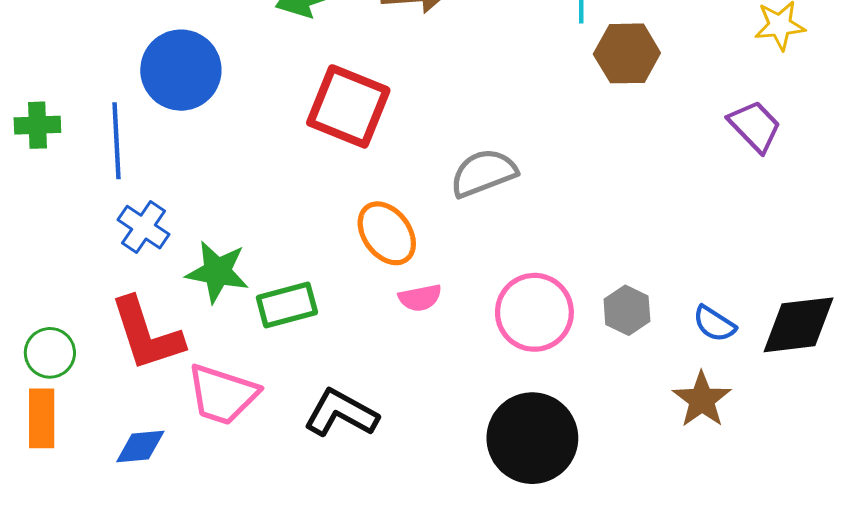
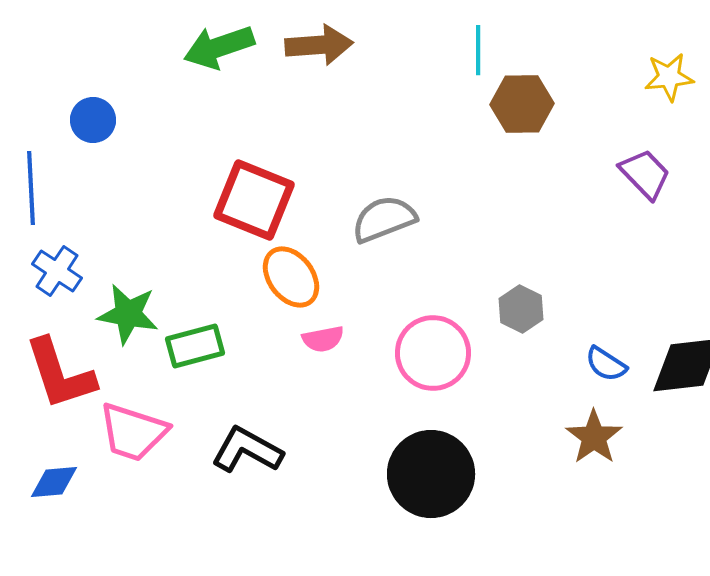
blue circle: (181, 70) -> (93, 120), size x0.6
red square: (348, 106) -> (254, 200), moved
gray hexagon: (627, 310) -> (521, 309), moved

